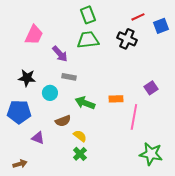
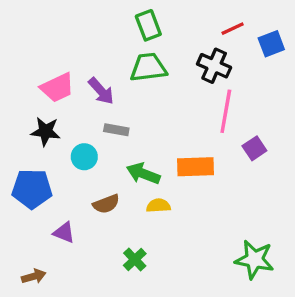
pink trapezoid: (34, 35) -> (57, 88), moved, turned 40
orange rectangle: (116, 99) -> (195, 167), size x1.5
pink line: (134, 117) -> (226, 111), moved
yellow semicircle: (80, 136) -> (158, 206), moved, turned -40

